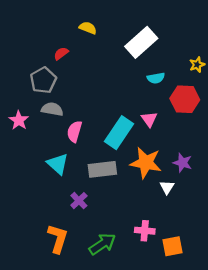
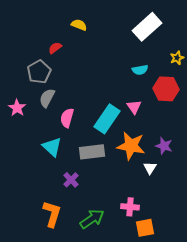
white rectangle: (141, 42) -> (147, 27), moved
gray semicircle: (52, 109) -> (47, 98), turned -72
orange square: (173, 246) -> (145, 228), moved

